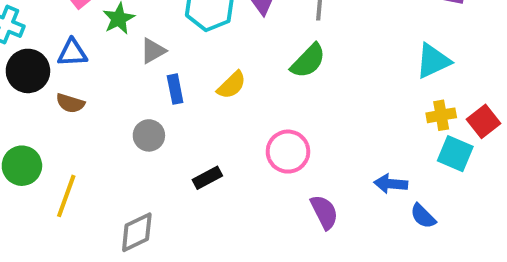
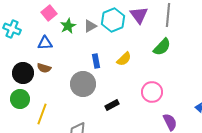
gray triangle: (153, 51) -> (90, 26), moved
black circle: (28, 71) -> (23, 73), moved
gray circle: (149, 135) -> (83, 84), size x1.6

